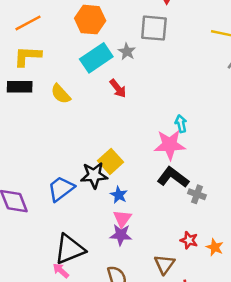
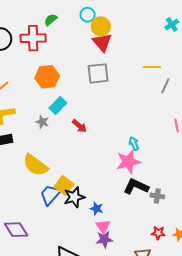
gray star: (127, 52) -> (42, 122), moved
cyan rectangle: (96, 58) -> (58, 106), size x0.7
yellow semicircle: (61, 94) -> (35, 165), moved, size x1.5
yellow square: (110, 161) -> (64, 185), moved
blue trapezoid: (61, 189) -> (50, 195), moved

